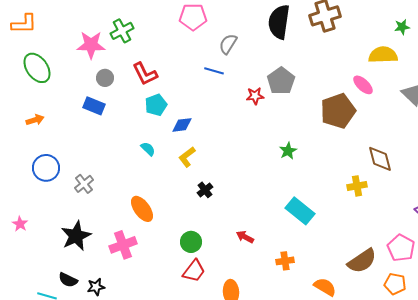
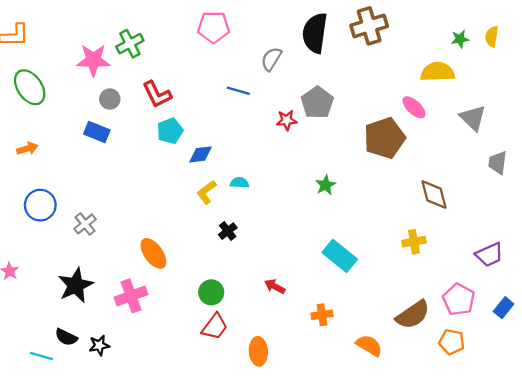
gray semicircle: (228, 44) -> (271, 59), moved
cyan semicircle: (148, 149) -> (239, 183), moved, turned -42
yellow cross: (357, 186) -> (414, 242), moved

